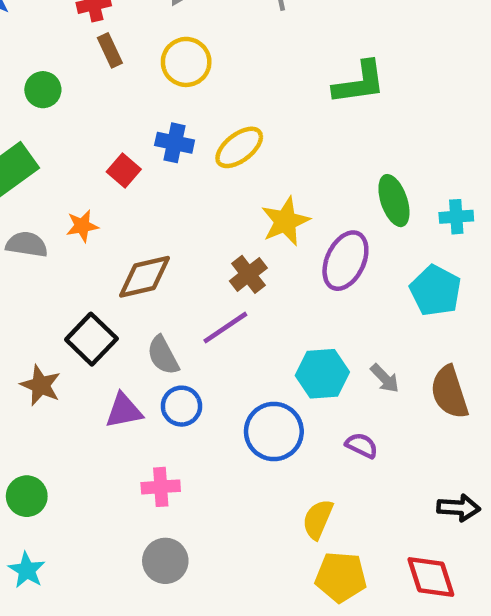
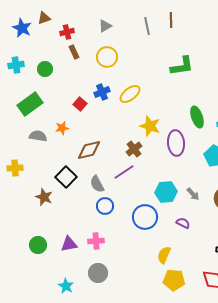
blue cross: (175, 143) -> (102, 92), turned -35
yellow star: (285, 221) -> (150, 126), turned -30
purple ellipse: (345, 261) -> (176, 143), turned -30
purple triangle: (124, 411) -> (69, 244), moved
cyan star: (27, 570) -> (66, 286), moved

